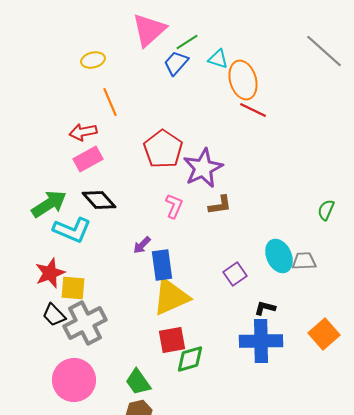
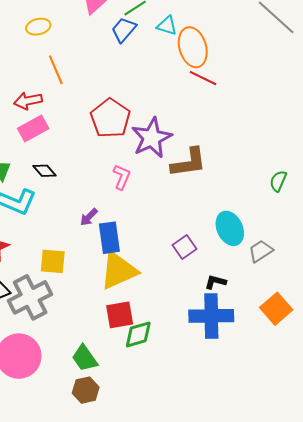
black diamond: (99, 200) -> (44, 171), size x0.7
brown L-shape: (220, 205) -> (189, 163), moved, size x1.5
gray trapezoid: (304, 261) -> (261, 251), moved, turned -30
yellow square: (73, 288) -> (53, 261), moved

